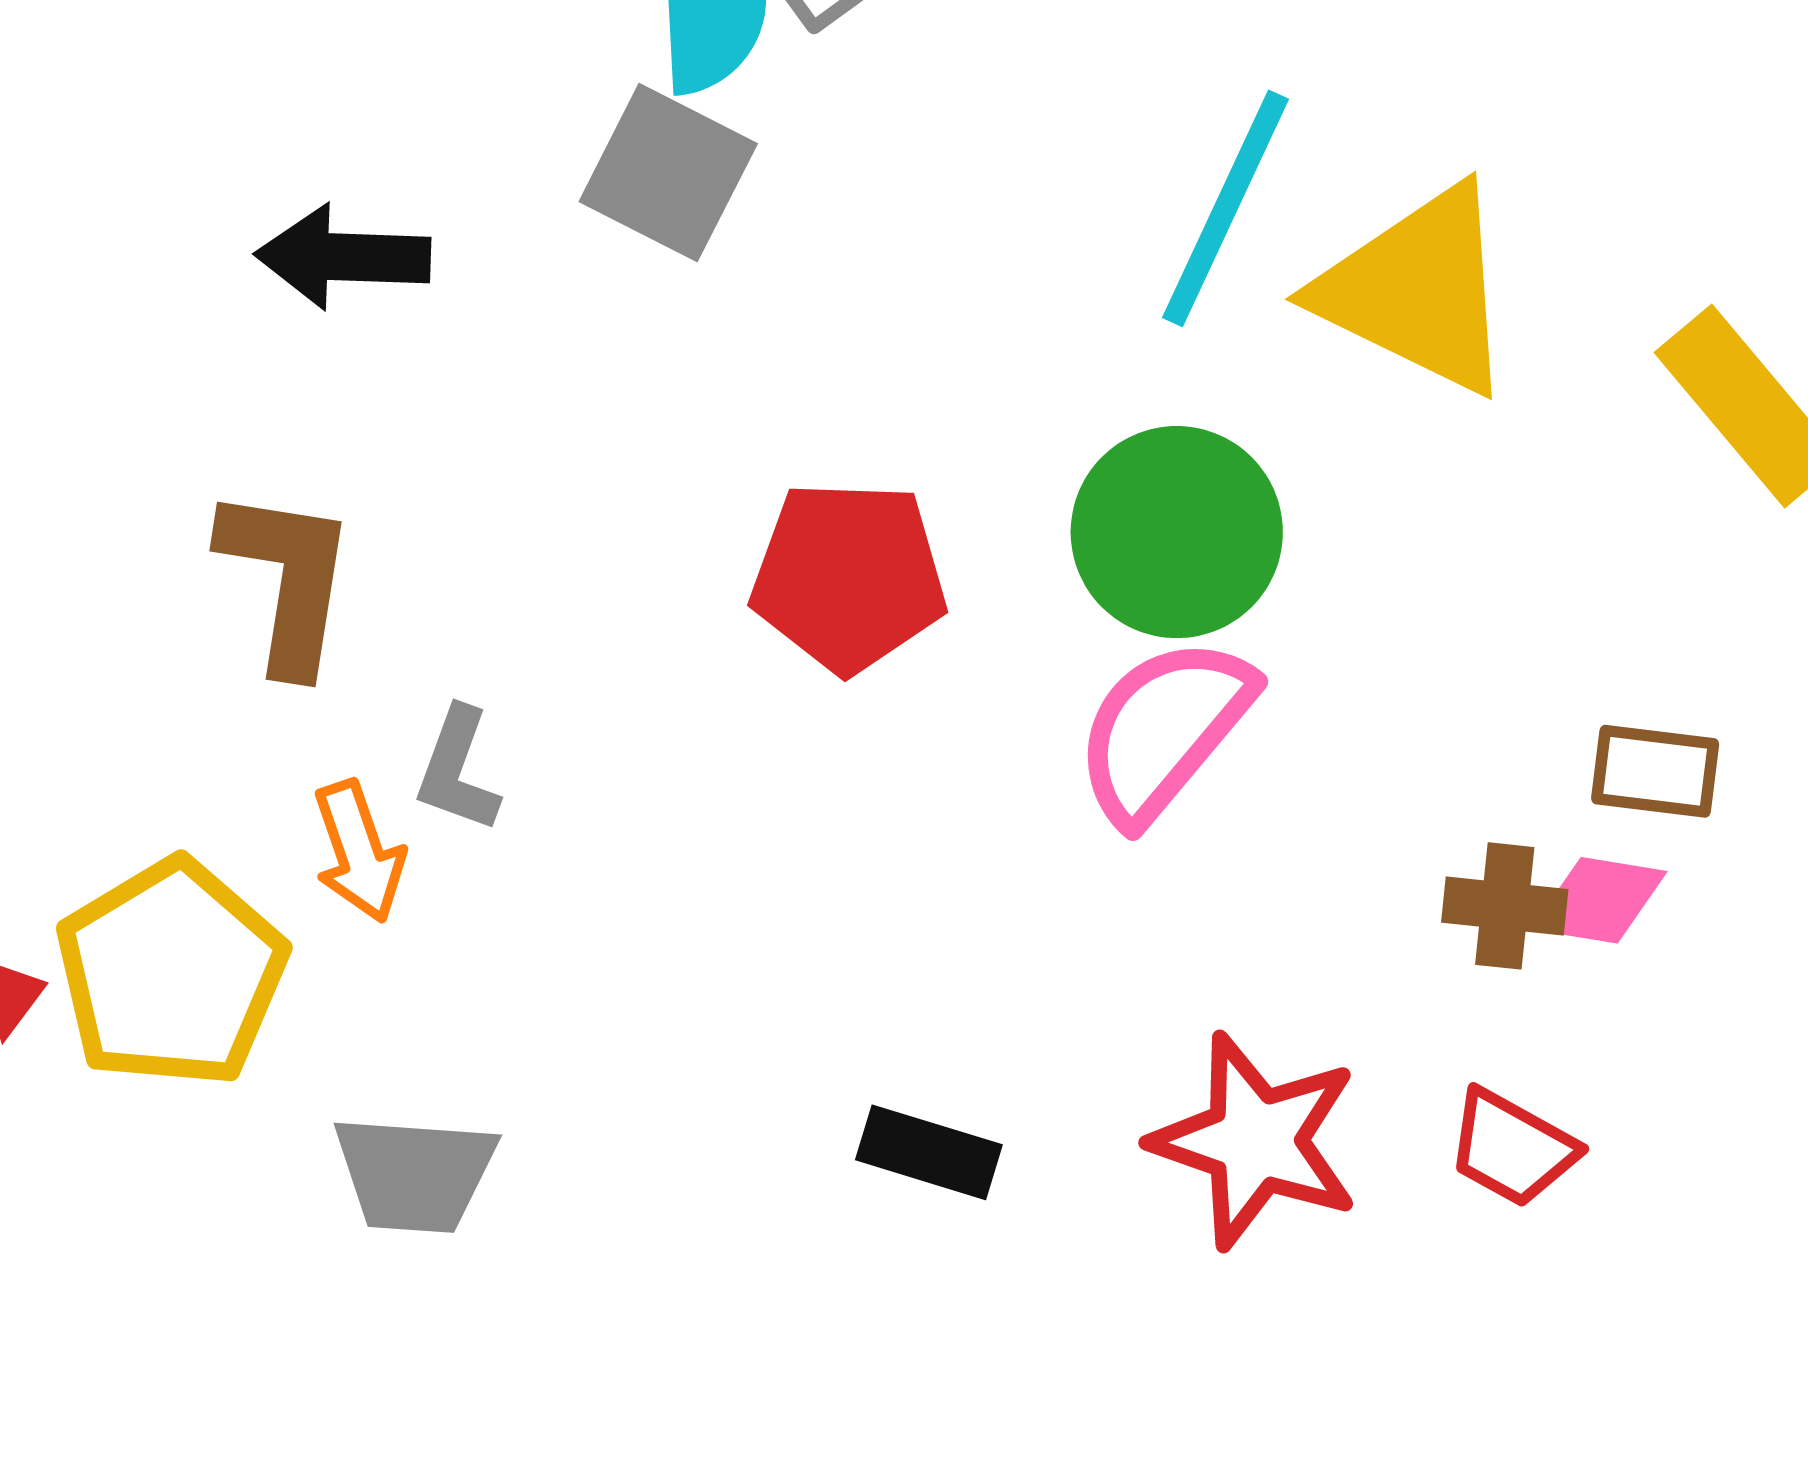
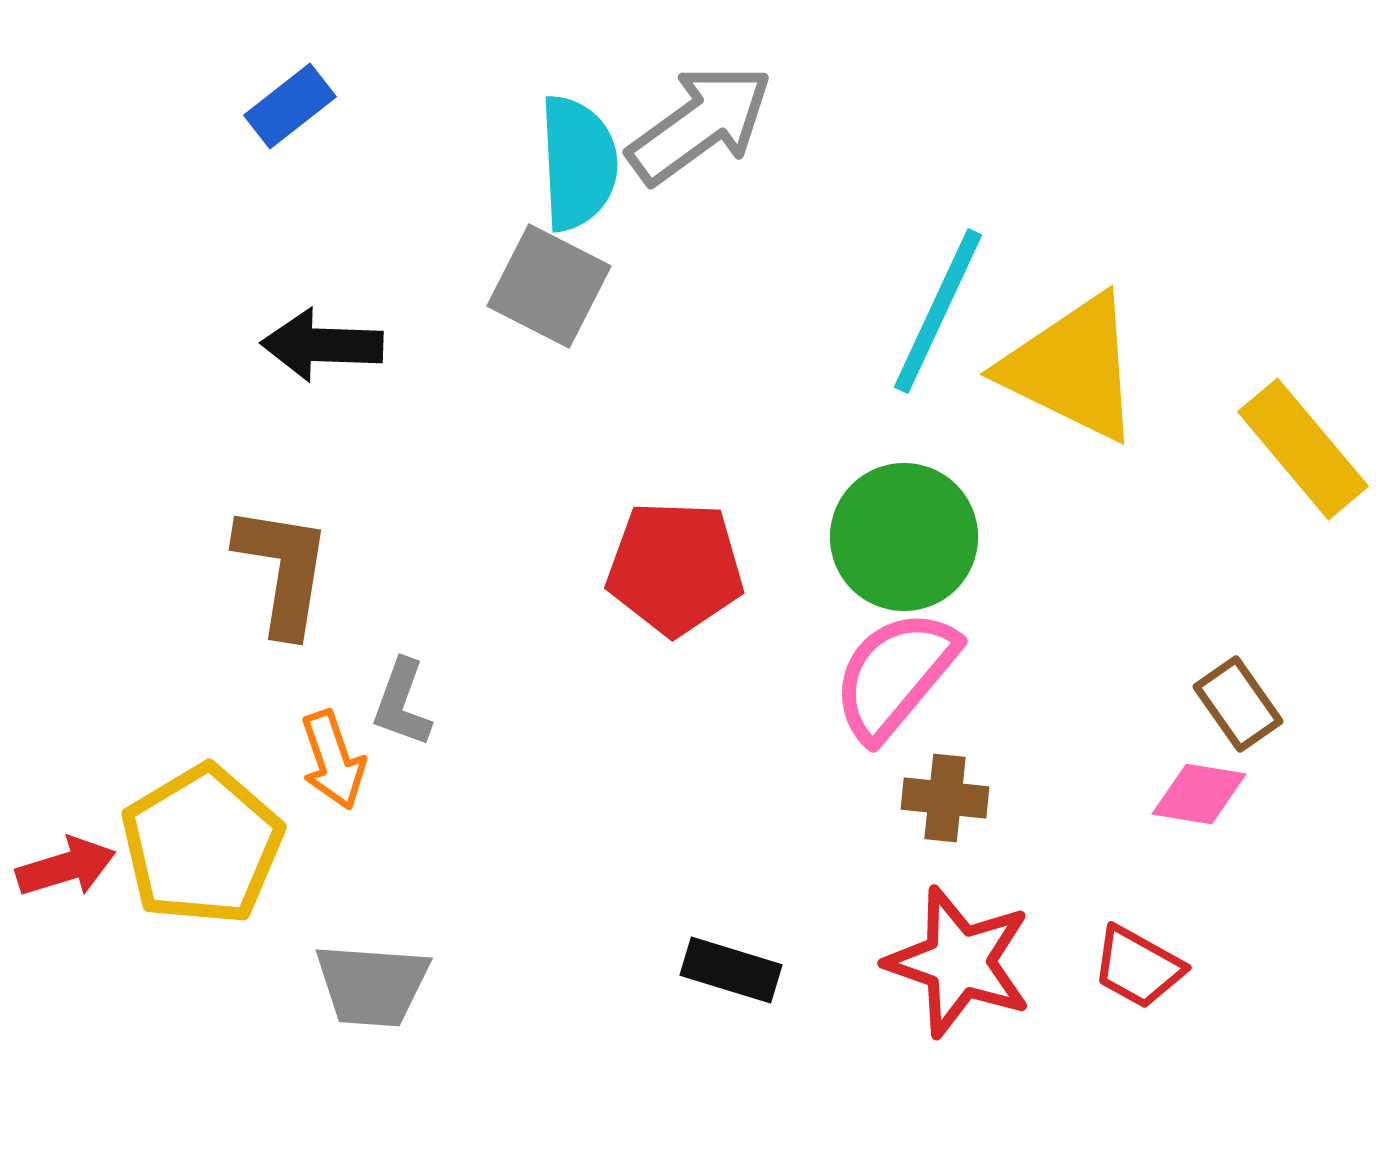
brown rectangle: (1655, 771) -> (1238, 704), turned 48
brown cross: (1505, 906) -> (945, 798), moved

